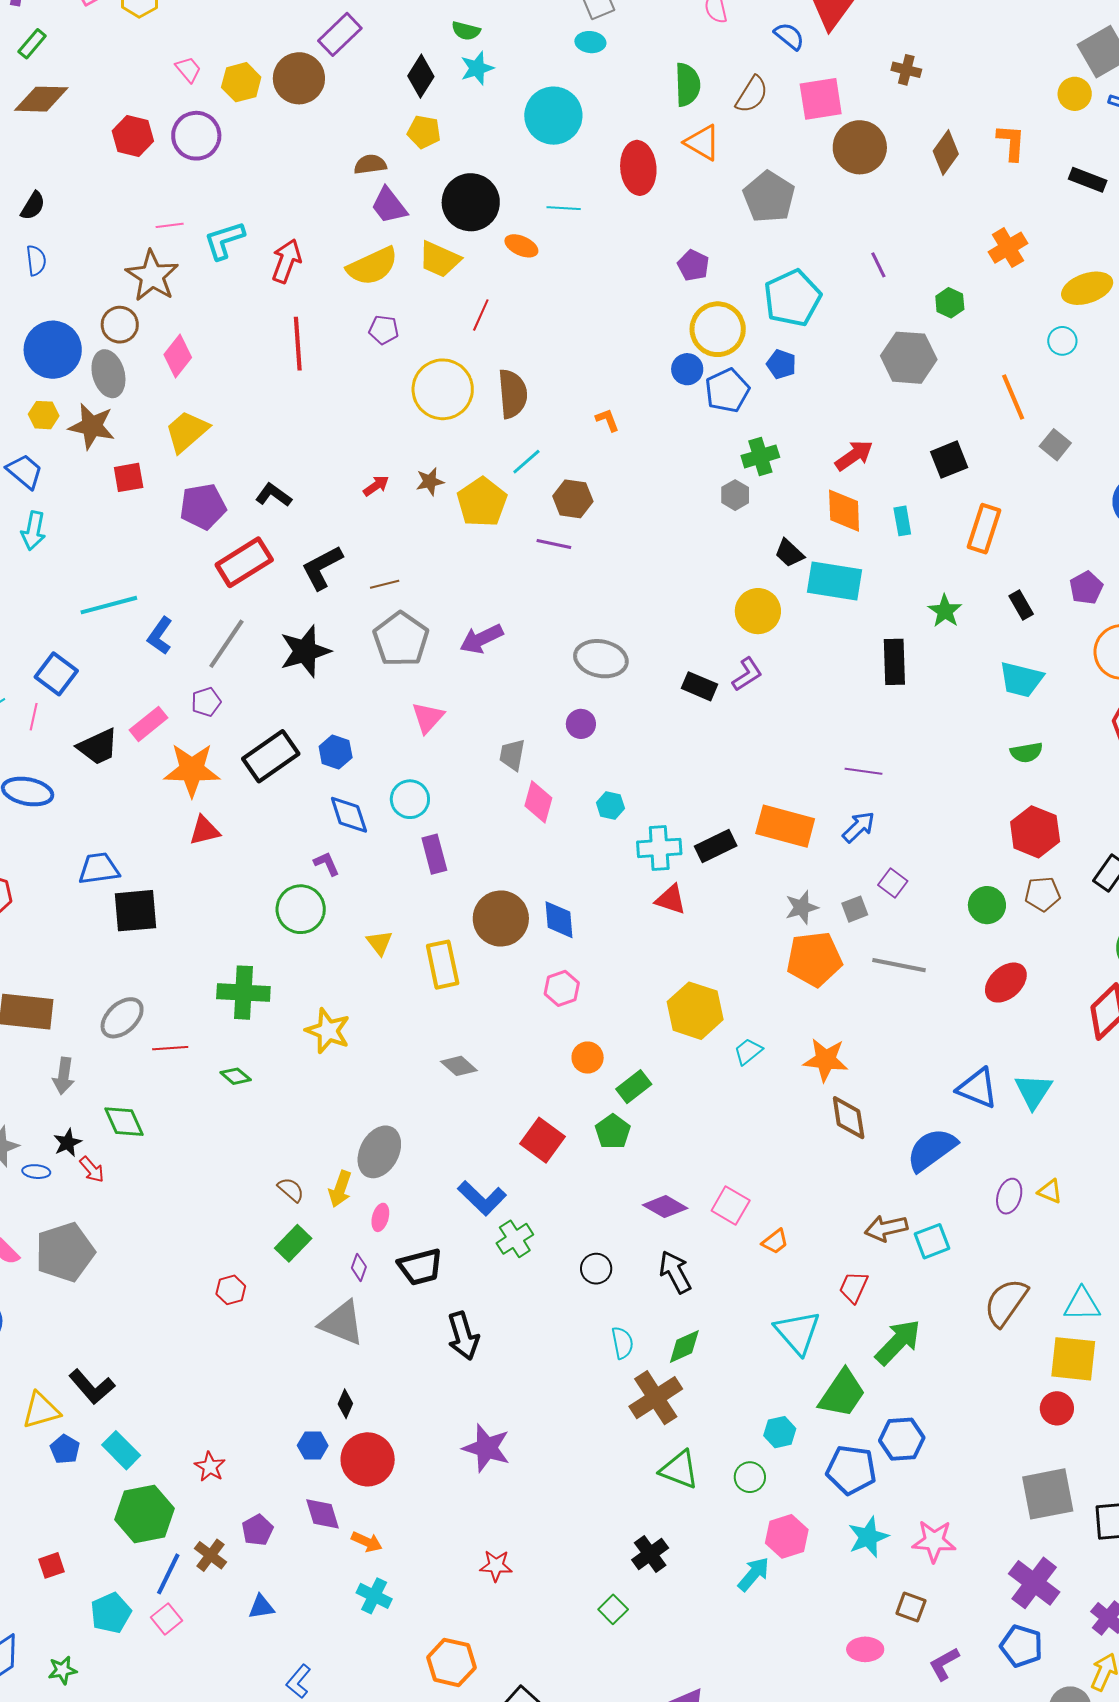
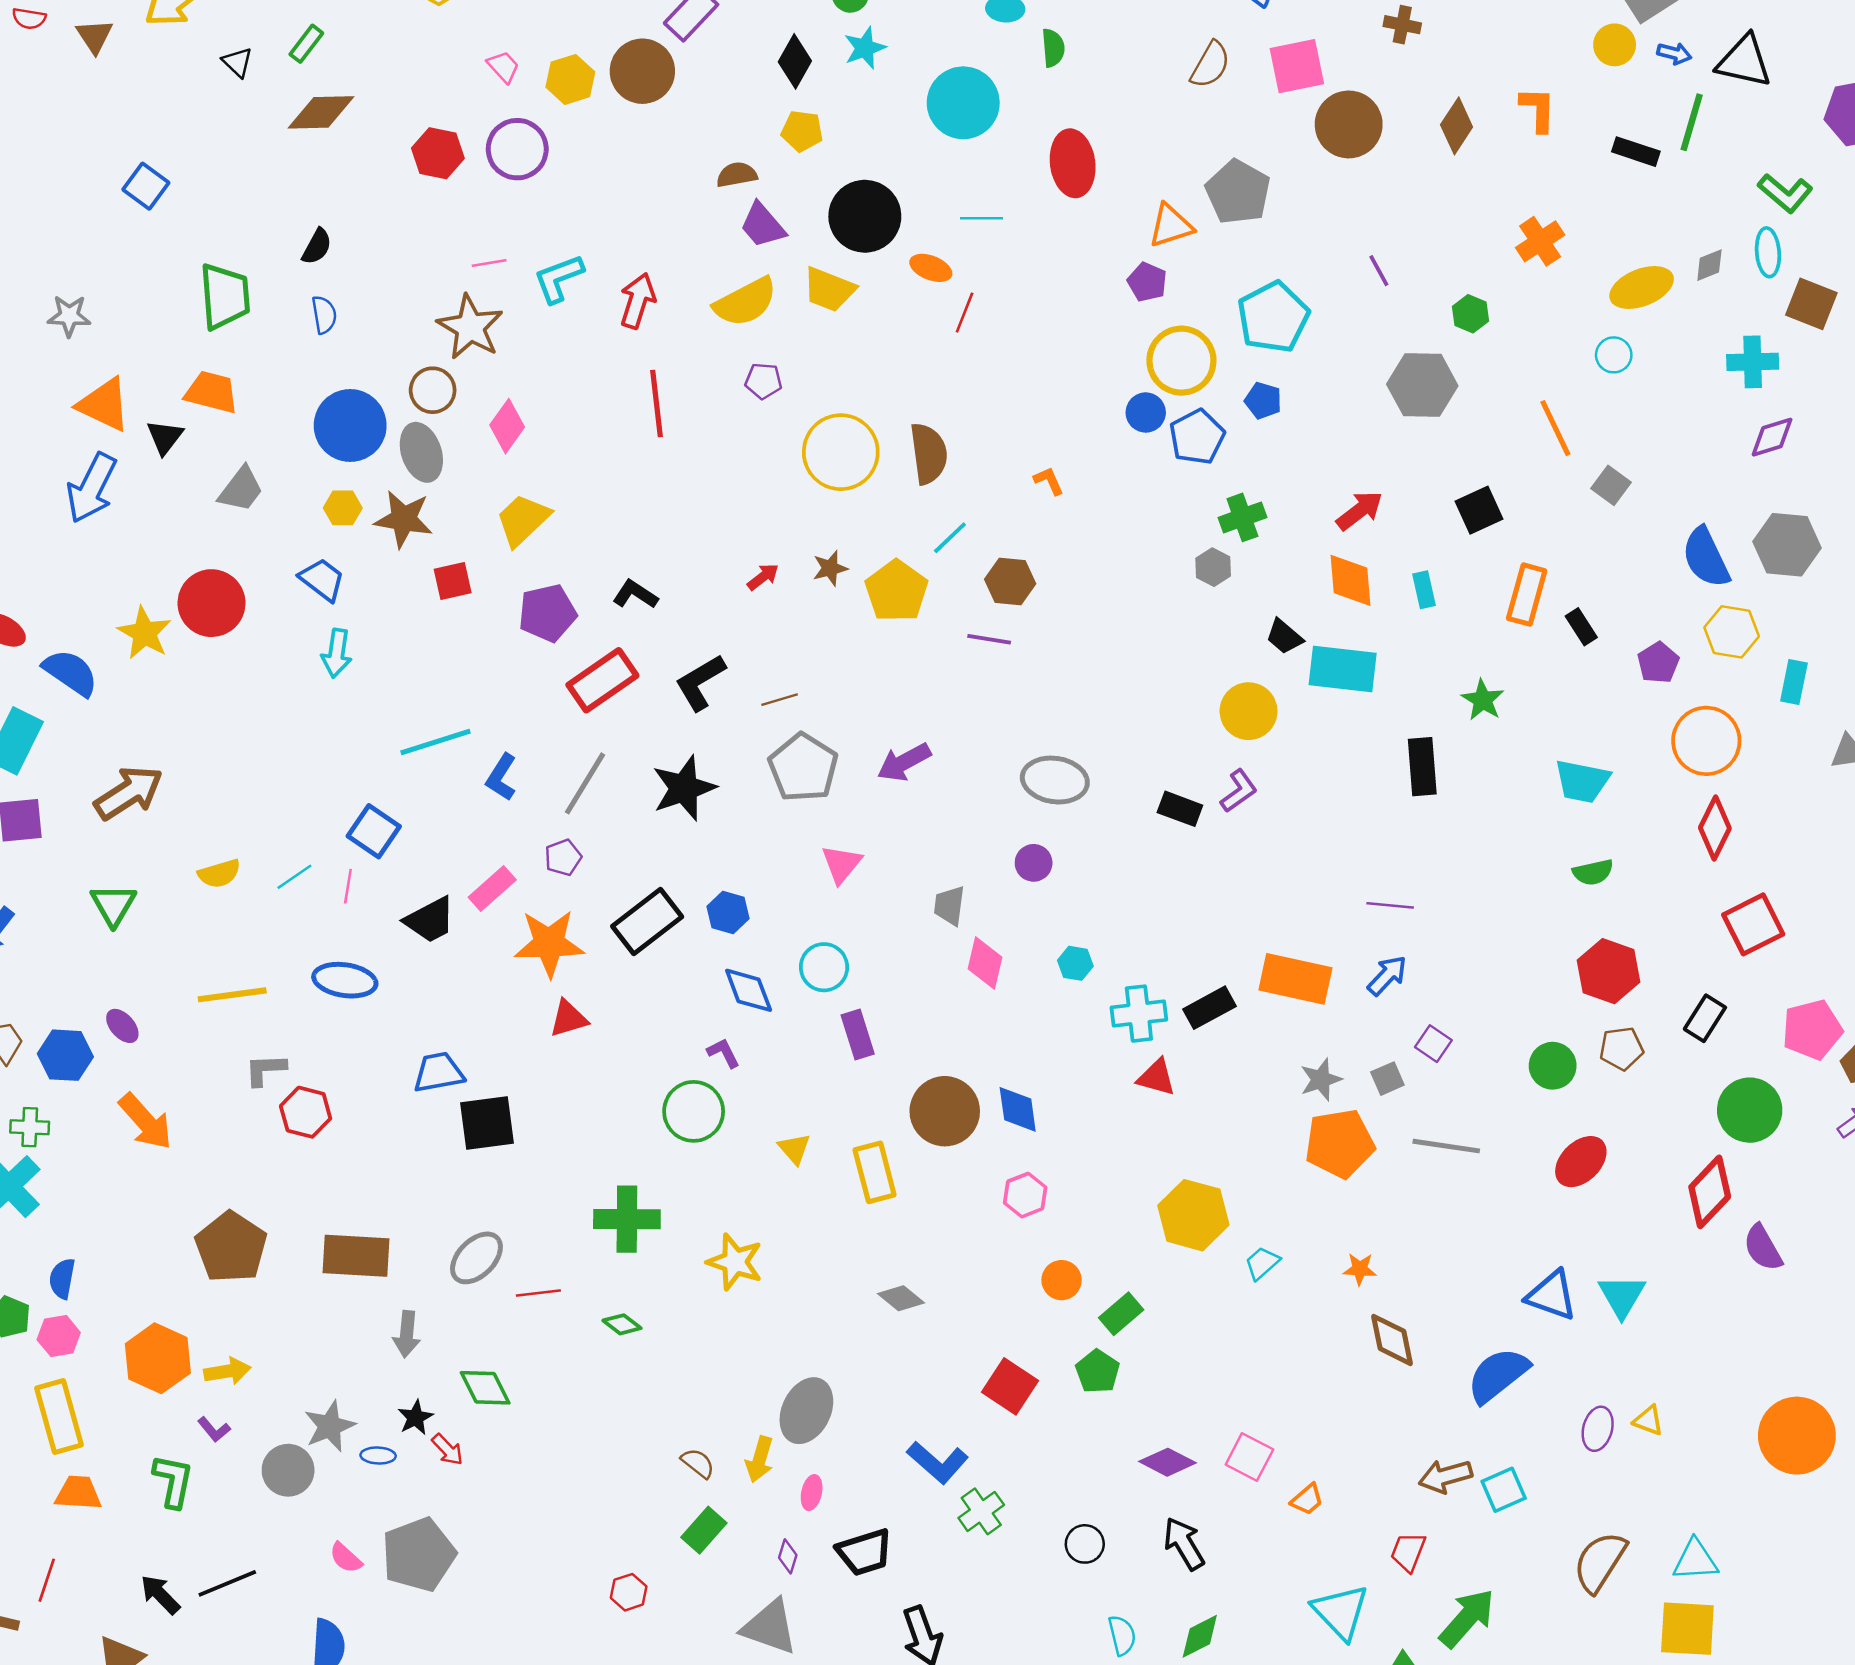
green semicircle: (687, 85) -> (1053, 48), moved, size x0.7
orange triangle: (702, 143) -> (1171, 226), moved, turned -45
red line: (481, 315) -> (965, 313), moved
black rectangle: (1021, 605) -> (1581, 627), moved
orange star: (826, 1060) -> (1360, 1269), size x0.6

